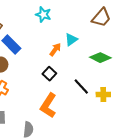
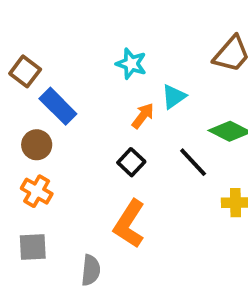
cyan star: (43, 15) -> (131, 64), moved
black line: (81, 87) -> (193, 162), moved

